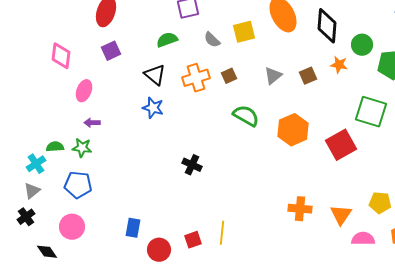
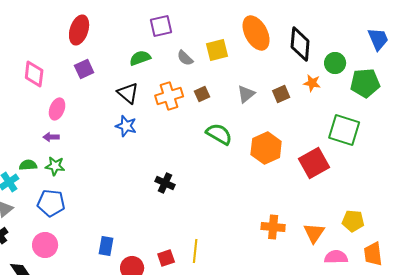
purple arrow: (92, 123) -> (51, 137), moved

